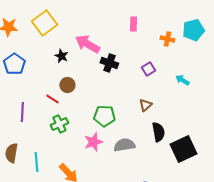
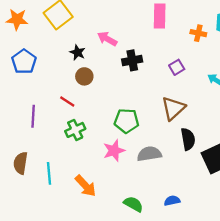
pink rectangle: (133, 24) -> (160, 16), size x1.5
pink arrow: (87, 44) -> (107, 39), size x0.7
black cross: (109, 63) -> (132, 60), turned -30
brown circle: (67, 85) -> (84, 76), moved
brown triangle: (145, 105) -> (173, 108), size x1.6

